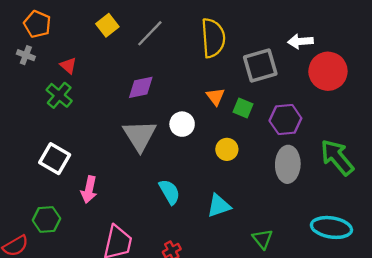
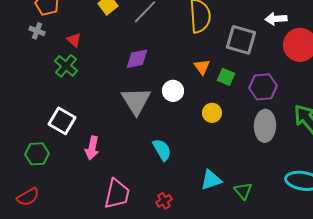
gray square: (260, 65) -> (241, 40), turned 32
cyan triangle: (219, 206) -> (211, 180), moved
green hexagon: (47, 219) -> (37, 154), moved

